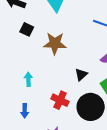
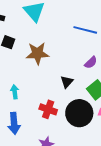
blue arrow: (25, 111) -> (14, 123), size x1.5

